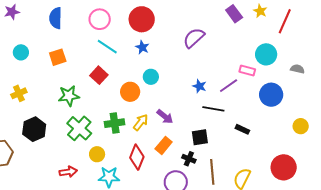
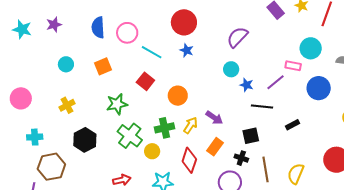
pink circle: (100, 19) -> (127, 33), moved
cyan circle: (151, 77) -> (231, 69), moved
black rectangle: (242, 129) -> (292, 125), turned -48
yellow circle: (97, 154) -> (152, 151), moved

